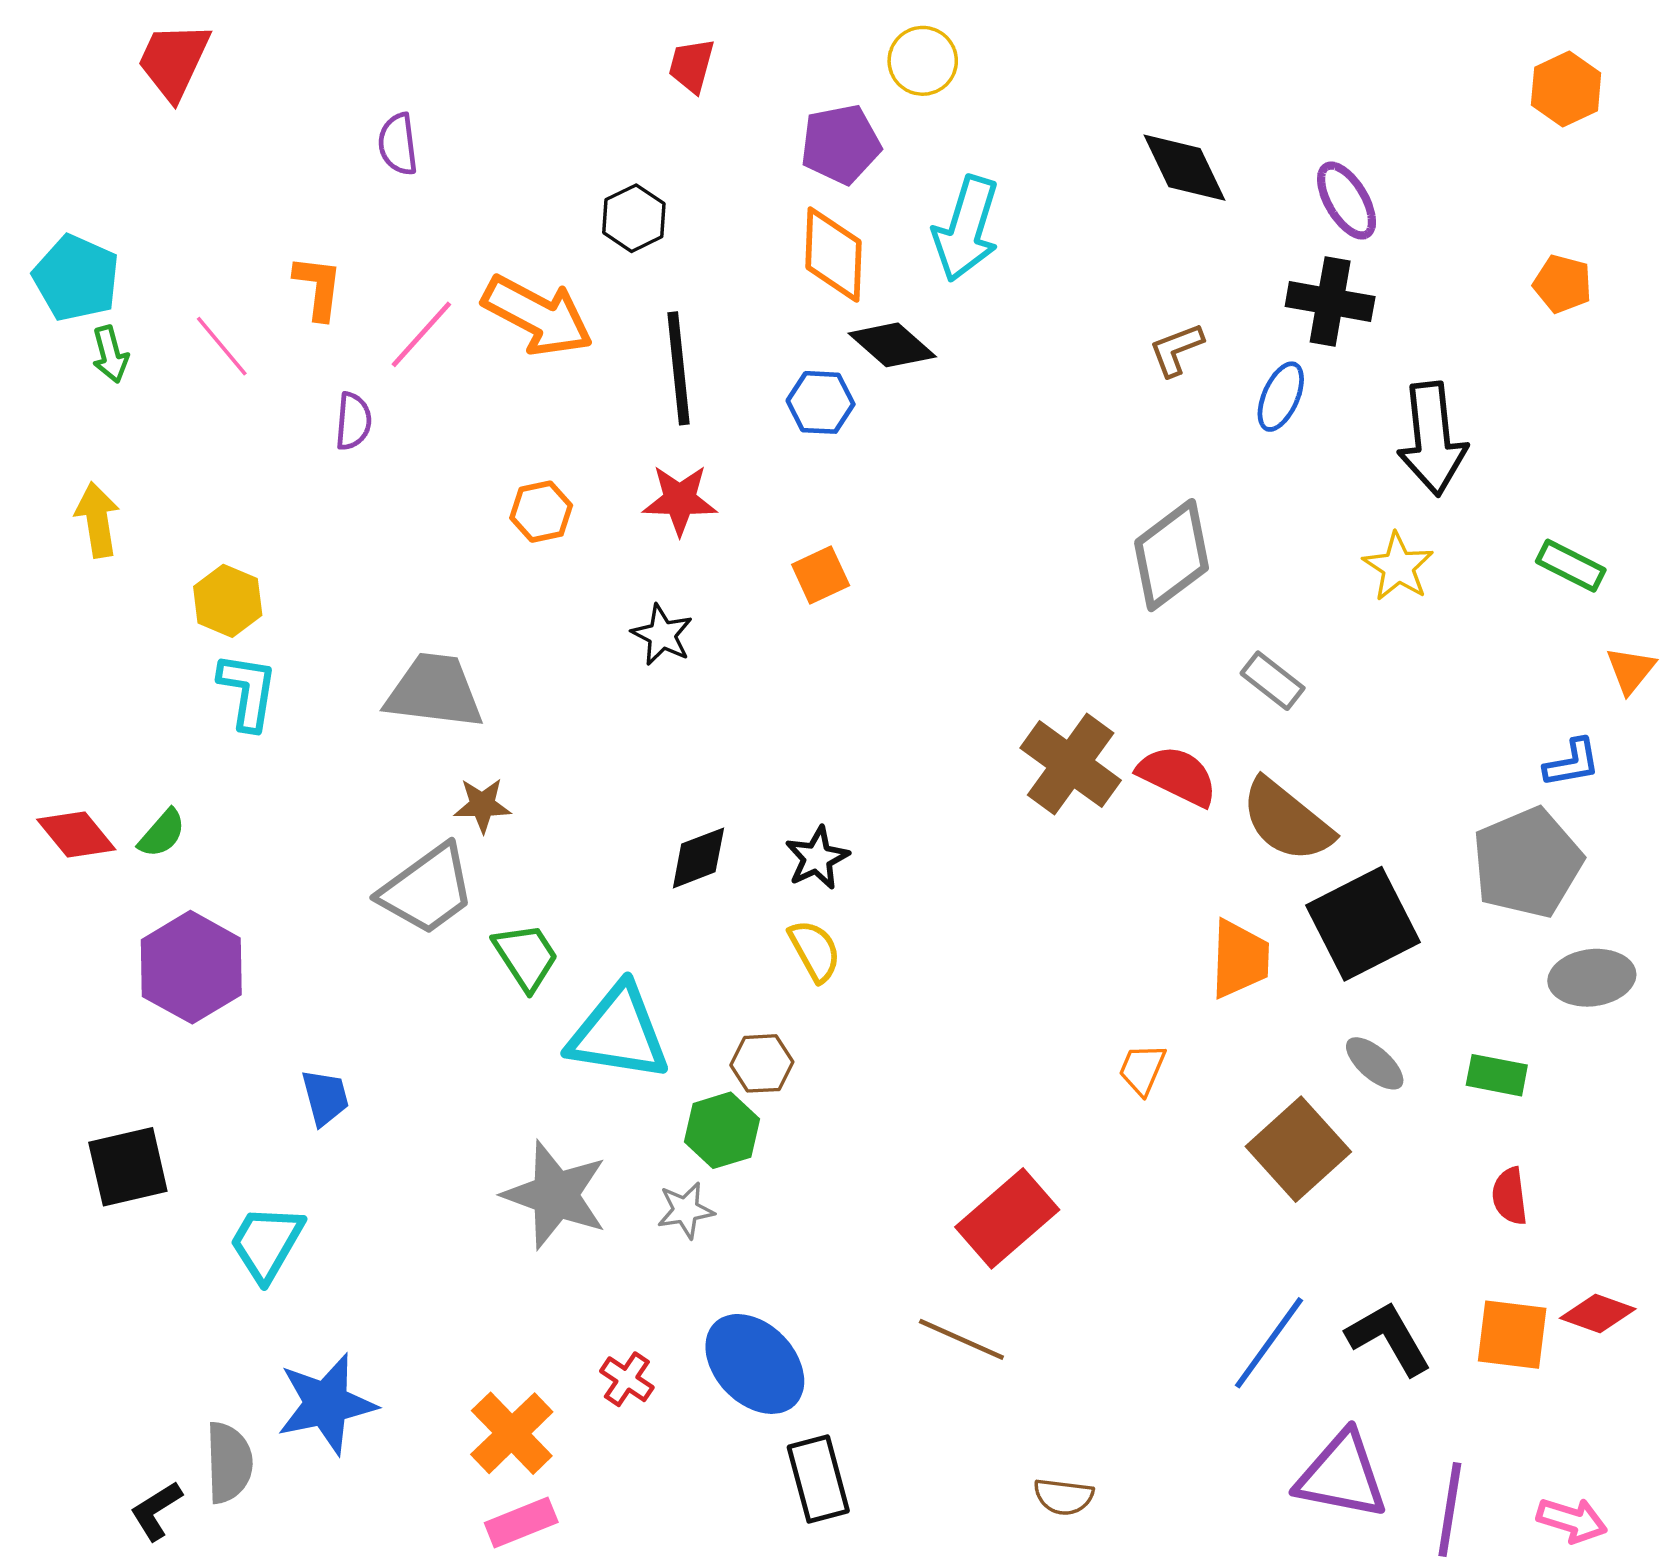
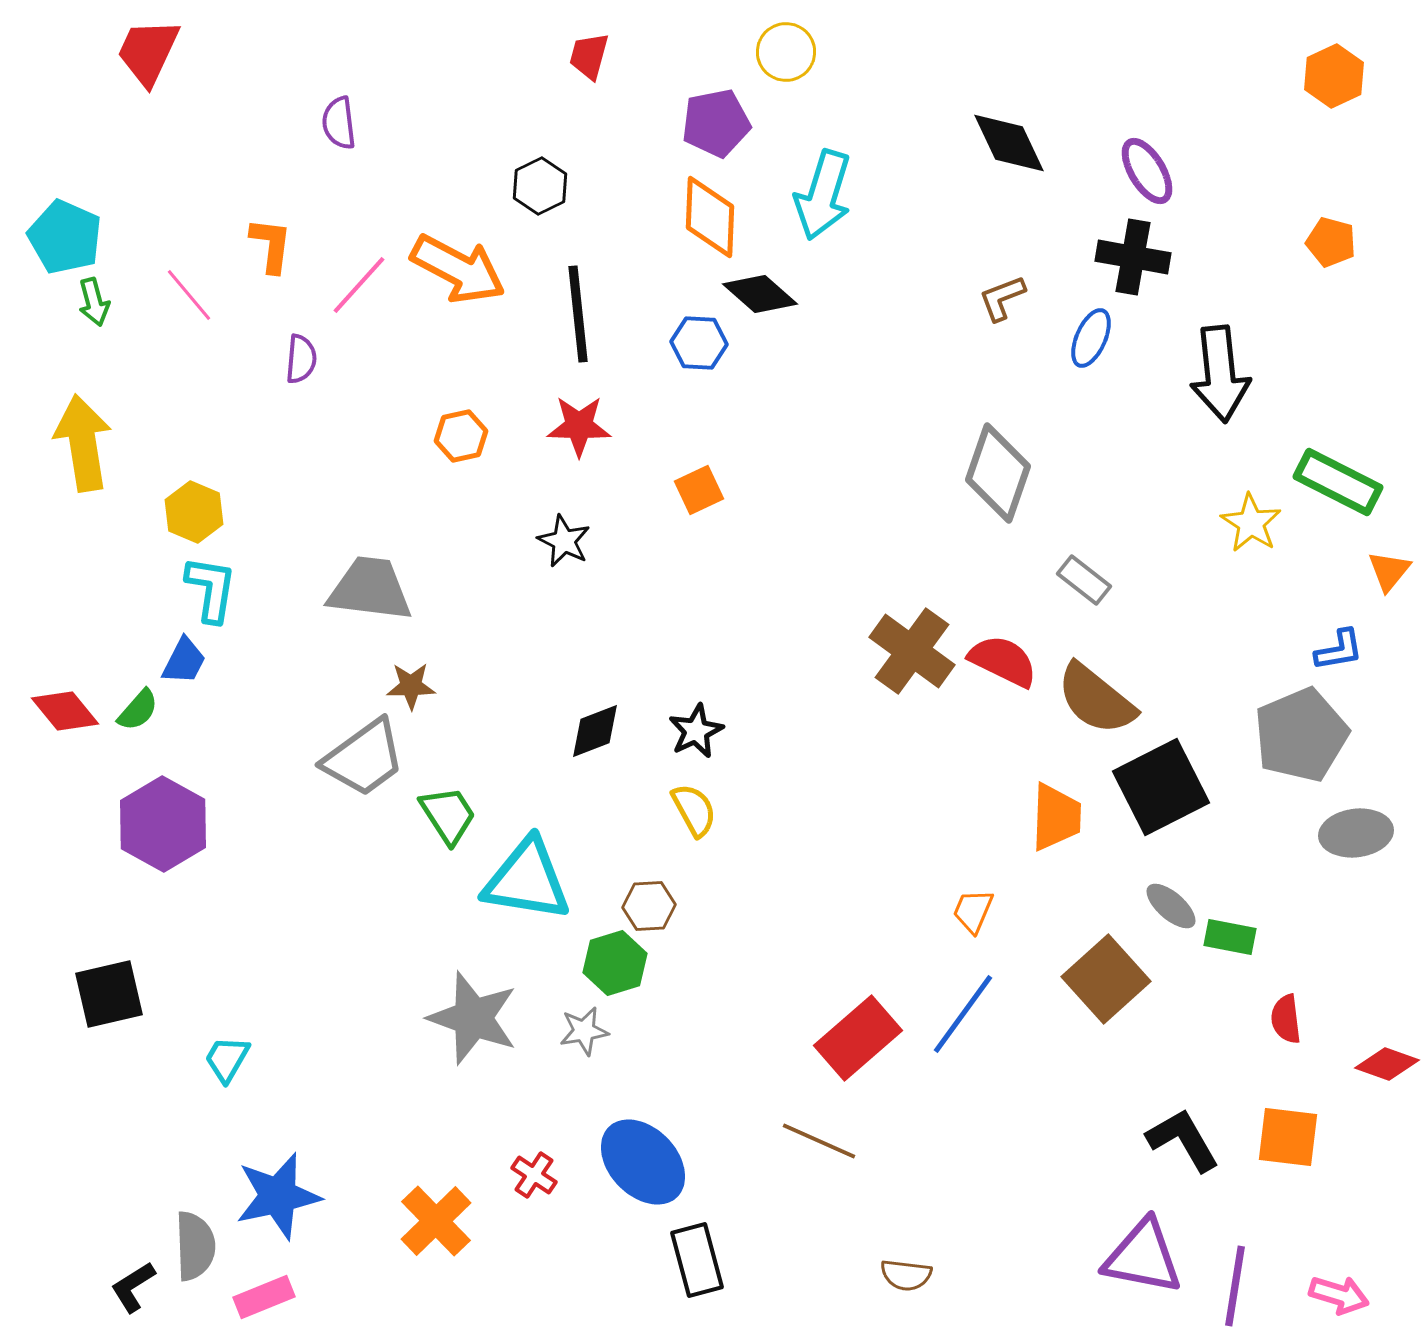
yellow arrow: (97, 520) -> (83, 443), size x1.5
gray diamond: (1172, 555) -> (998, 473), turned -34
green rectangle: (1571, 566) -> (1338, 482), size x1.5
yellow star: (1398, 567) -> (1251, 523), moved
green rectangle: (1497, 1075) -> (1230, 937), moved
blue trapezoid: (325, 1097) -> (184, 661), moved, turned 42
cyan trapezoid: (266, 1243) -> (227, 1059), size x0.7
red diamond: (1598, 1313) -> (1387, 1064), moved
blue line: (1269, 1343) -> (963, 1014), moved
pink rectangle: (521, 1522) -> (264, 1297), moved

